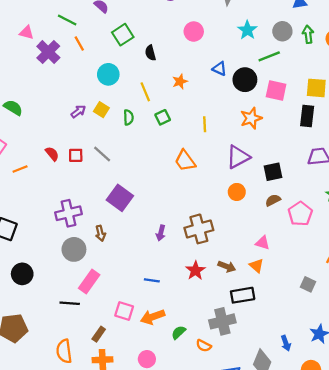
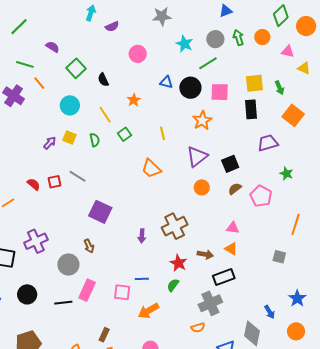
purple cross: (68, 213) -> (36, 241), moved
black line: (70, 303) -> (63, 303), moved
pink square: (124, 311) -> (122, 292), moved
green semicircle: (179, 332) -> (173, 285), moved
orange semicircle: (204, 346) -> (198, 328), turned -32

